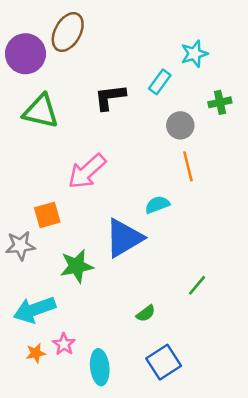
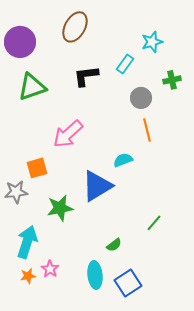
brown ellipse: (68, 32) -> (75, 27), moved
green triangle: (41, 111) -> (32, 87), turned -32
cyan arrow: (34, 310) -> (27, 242), turned 128
cyan ellipse: (100, 367) -> (95, 275), moved

